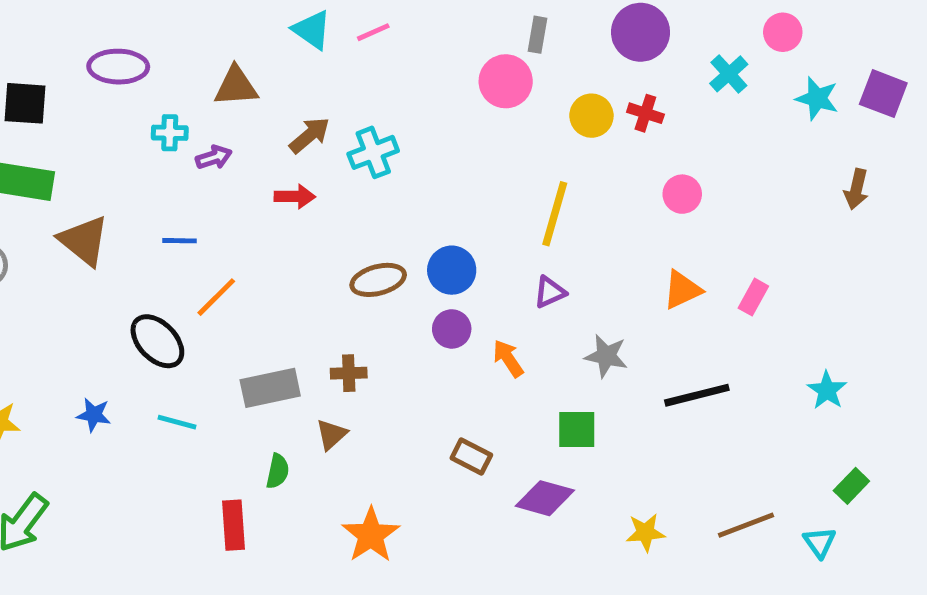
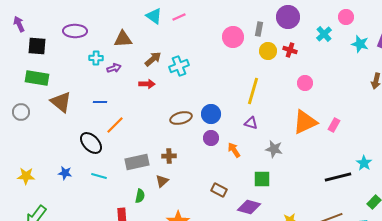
gray rectangle: (538, 35) -> (259, 29), moved
orange triangle: (682, 290) -> (305, 122), size x1.5
purple triangle: (550, 292) -> (251, 123), turned 40
black line: (697, 395) -> (338, 177), moved

